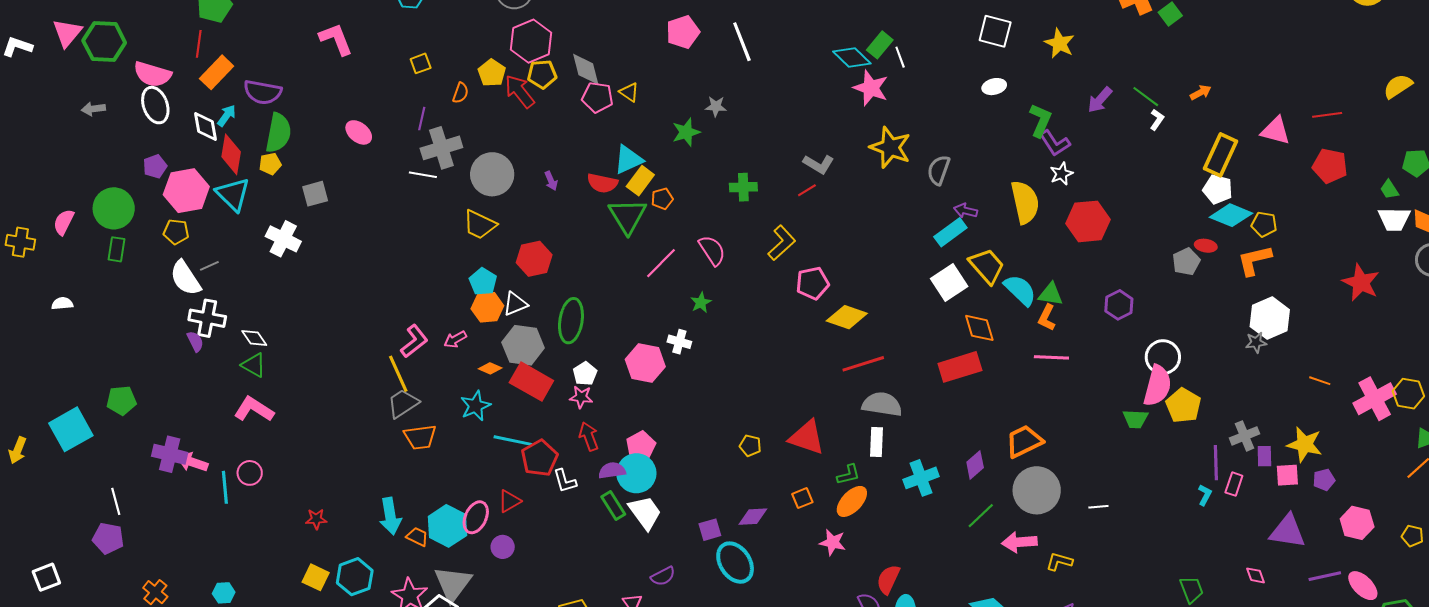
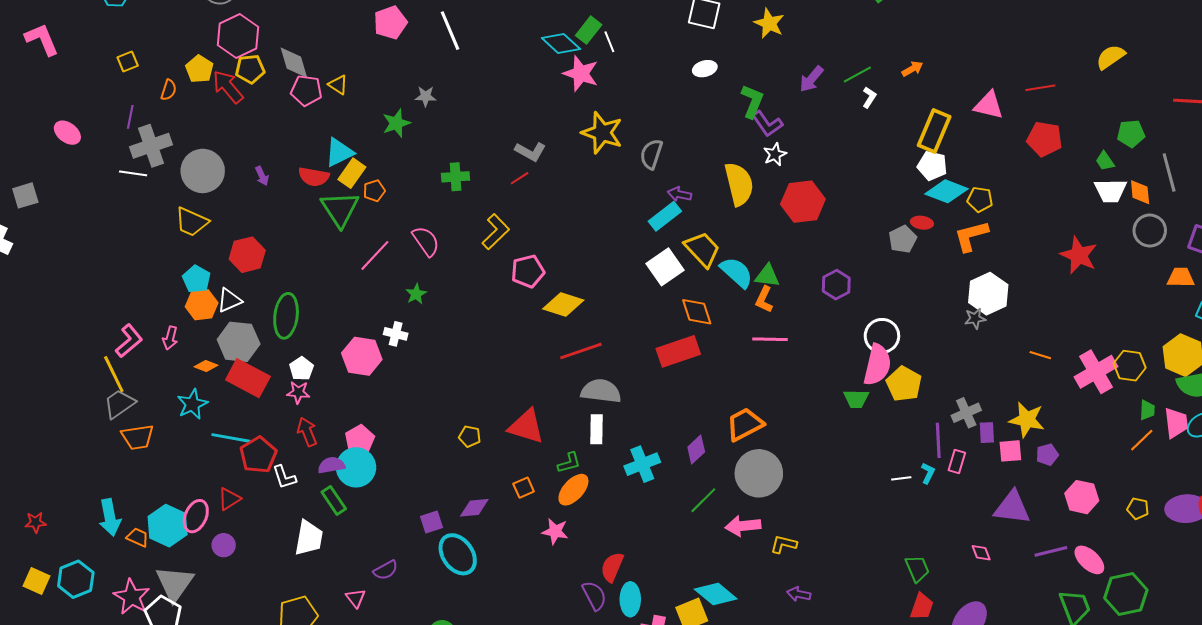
green line: (1146, 97) -> (857, 74), turned -64
pink arrow: (455, 339) -> (170, 338), turned -45
white line: (1098, 507) -> (901, 478), moved
white trapezoid: (645, 513) -> (309, 538), moved, turned 48

